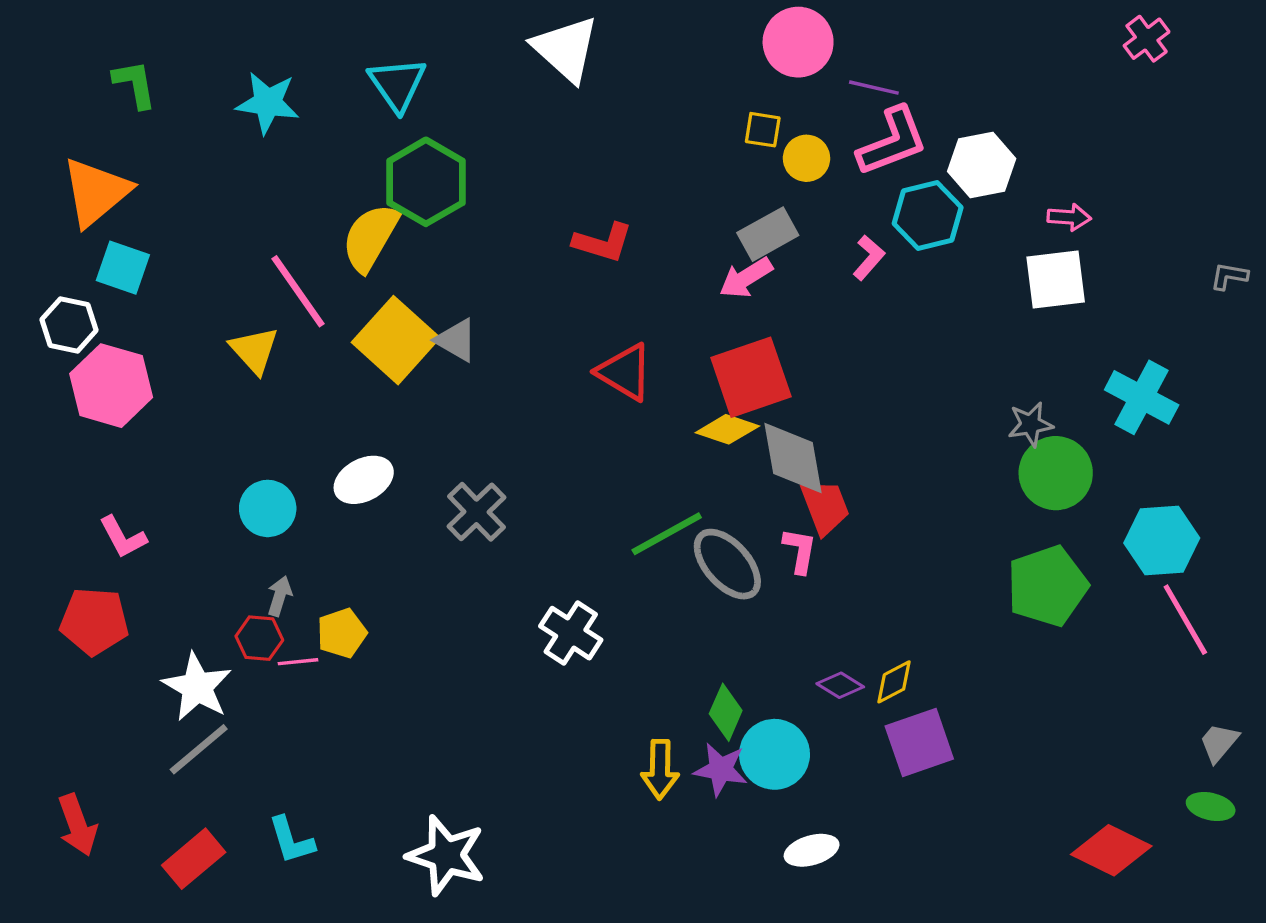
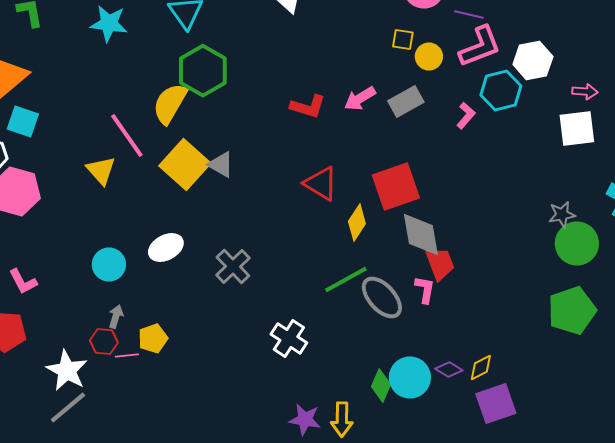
pink arrow: (746, 278) -> (360, 98), moved
yellow diamond: (727, 429) -> (357, 222), moved, turned -75
cyan circle: (774, 754) -> (410, 378), moved
purple star: (721, 769) -> (305, 420), moved

